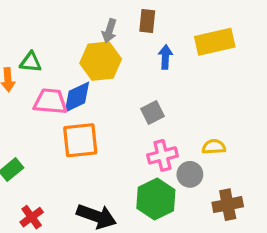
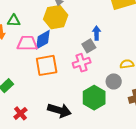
blue arrow: (165, 57) -> (96, 33), moved
pink cross: (162, 155) -> (82, 63), moved

